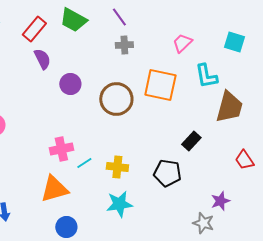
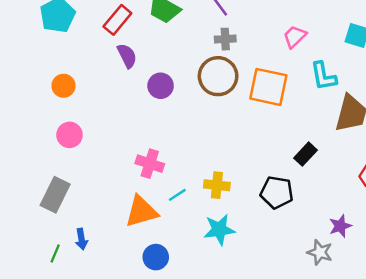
brown circle: (116, 99) -> (218, 76), moved
pink cross: (61, 149) -> (150, 164), turned 30
cyan line: (84, 163) -> (177, 195), moved

